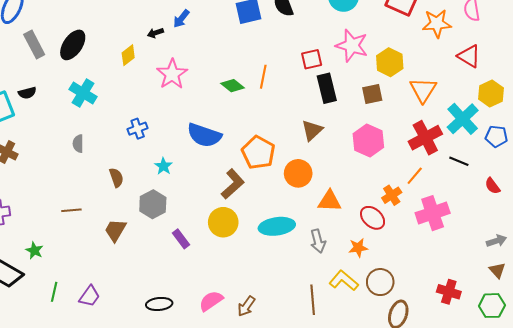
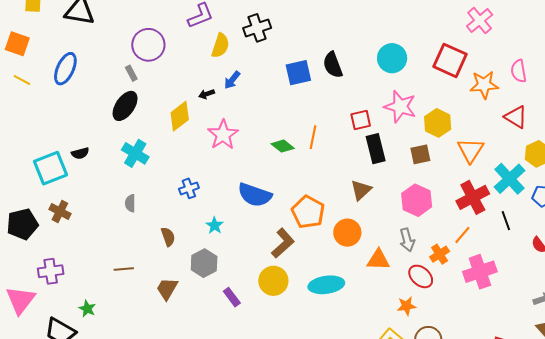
gray rectangle: (34, 44) -> (131, 73), moved, size x0.6
yellow diamond: (128, 55) -> (180, 116), size x1.4
black line: (459, 161) -> (506, 221), turned 48
gray arrow: (318, 241) -> (407, 240), moved

